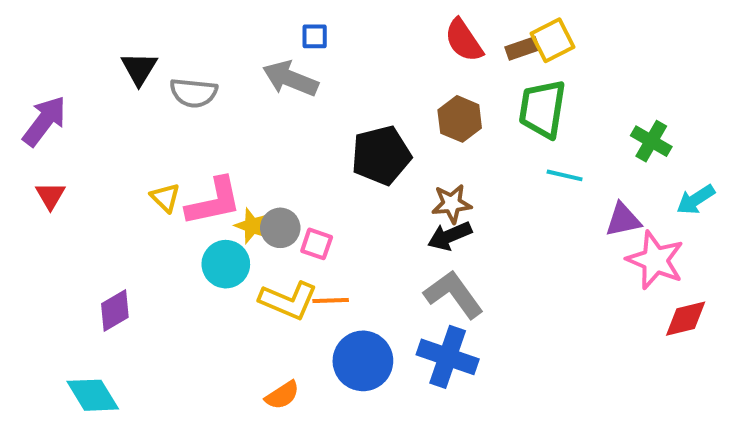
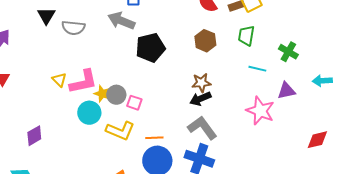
green trapezoid: (542, 109) -> (246, 36), size x0.7
green cross: (651, 141) -> (288, 52), moved
black pentagon: (381, 155) -> (150, 48), moved
cyan arrow: (696, 200) -> (322, 81), turned 30
pink star: (655, 260) -> (260, 111), moved
orange line: (331, 300) -> (154, 138), moved

